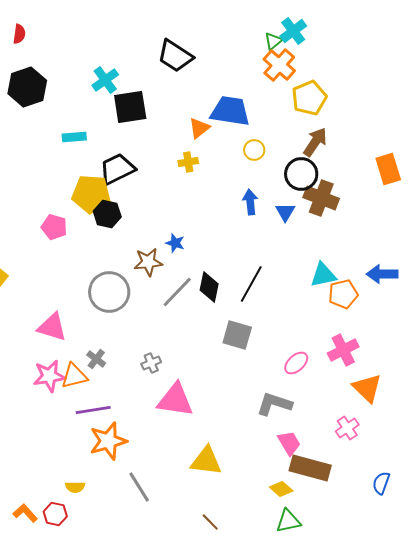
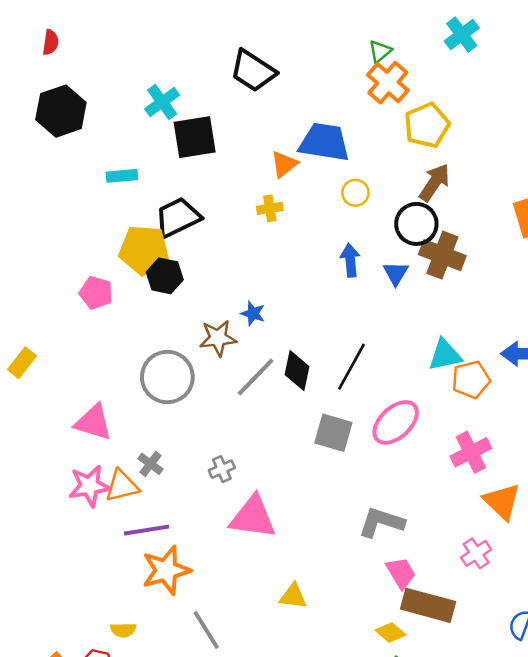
cyan cross: (293, 31) -> (462, 35), moved
pink ellipse: (296, 363) -> (396, 422), moved, size x1.5
yellow triangle: (206, 461) -> (293, 596), size x0.7

